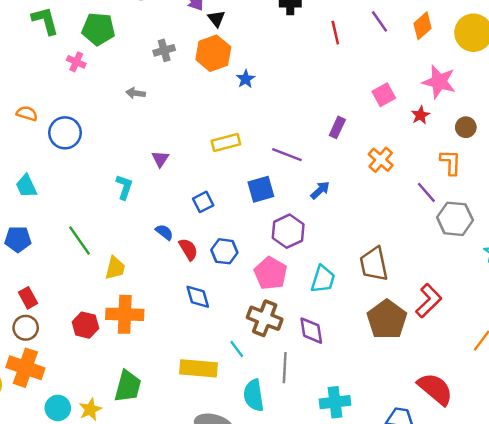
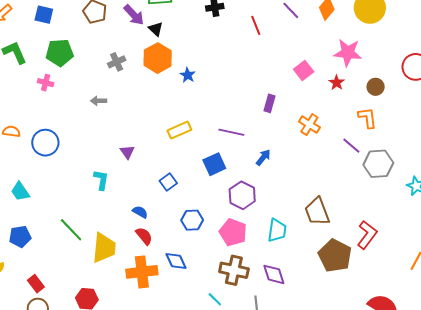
red semicircle: (188, 249) -> (144, 236), moved
yellow trapezoid: (115, 268) -> (104, 248), size x1.5
orange cross: (125, 314) -> (142, 272), moved

